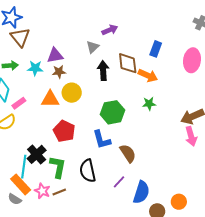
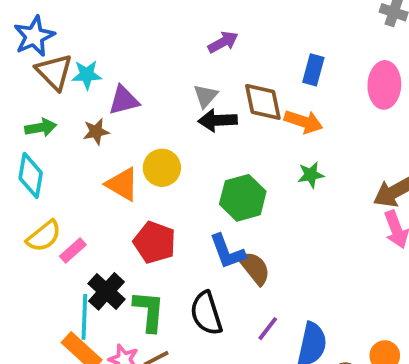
gray triangle: (93, 47) -> (206, 96), moved
cyan star: (35, 68) -> (87, 75), moved
black arrow: (103, 71) -> (218, 120), turned -84
brown star: (59, 72) -> (96, 132), moved
orange triangle: (50, 99) -> (122, 184), turned 36
pink rectangle: (19, 103) -> (73, 250), moved
brown semicircle: (128, 153) -> (254, 268), moved

